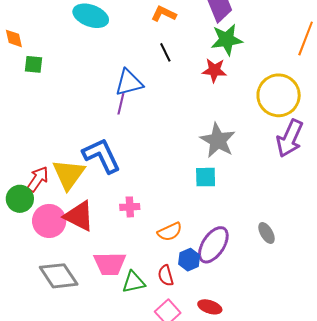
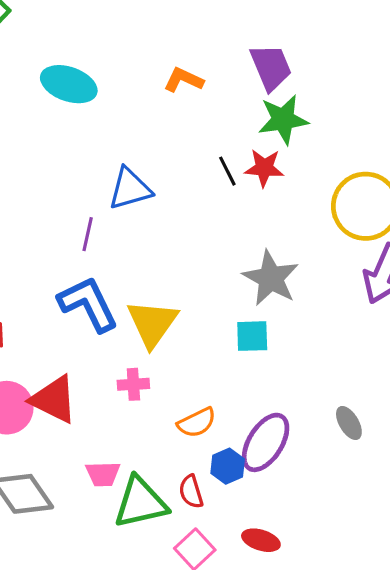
black line: (165, 52) -> (227, 171), moved
purple line: (121, 104) -> (88, 234), moved
yellow triangle: (69, 174) -> (152, 323), moved
pink trapezoid: (110, 264) -> (103, 474), size x0.7
green triangle: (133, 282) -> (140, 503), size x1.5

